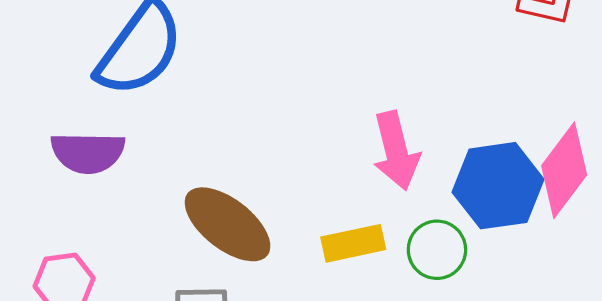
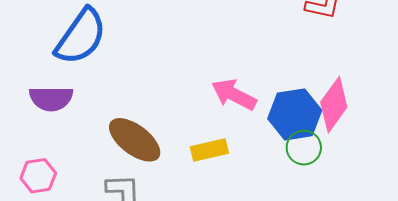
pink arrow: (396, 151) -> (234, 95), turned 132
green circle: (437, 250) -> (304, 148), moved

